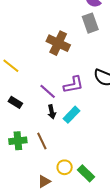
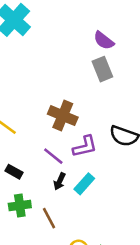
brown cross: (58, 43) -> (63, 116), moved
black arrow: (52, 112) -> (60, 181), turned 40
green cross: (18, 141) -> (20, 206), moved

